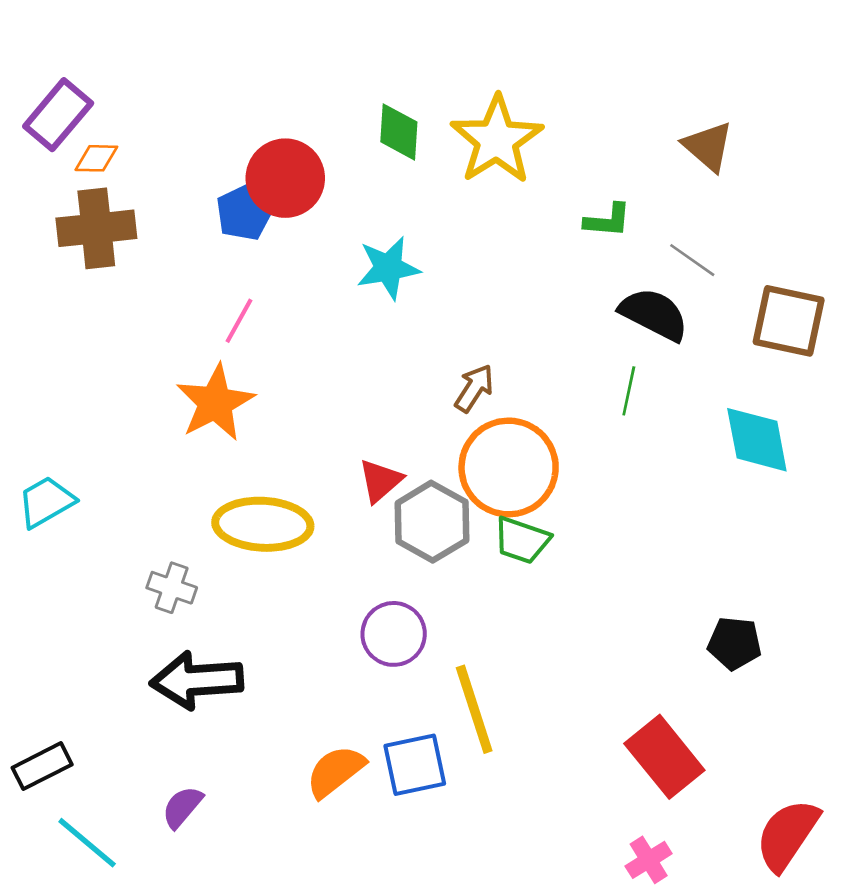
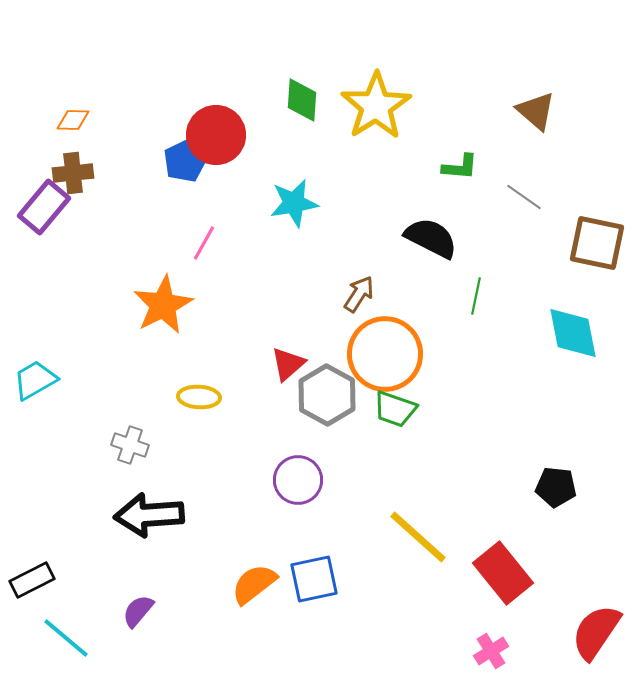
purple rectangle: (58, 115) -> (44, 207), moved
brown cross: (96, 228) -> (73, 173), size x0.7
black semicircle: (654, 314) -> (431, 238), moved
pink line: (239, 321) -> (204, 243), moved
yellow ellipse: (263, 524) -> (199, 397), size x0.6
yellow line: (474, 709) -> (418, 537), moved, turned -30

